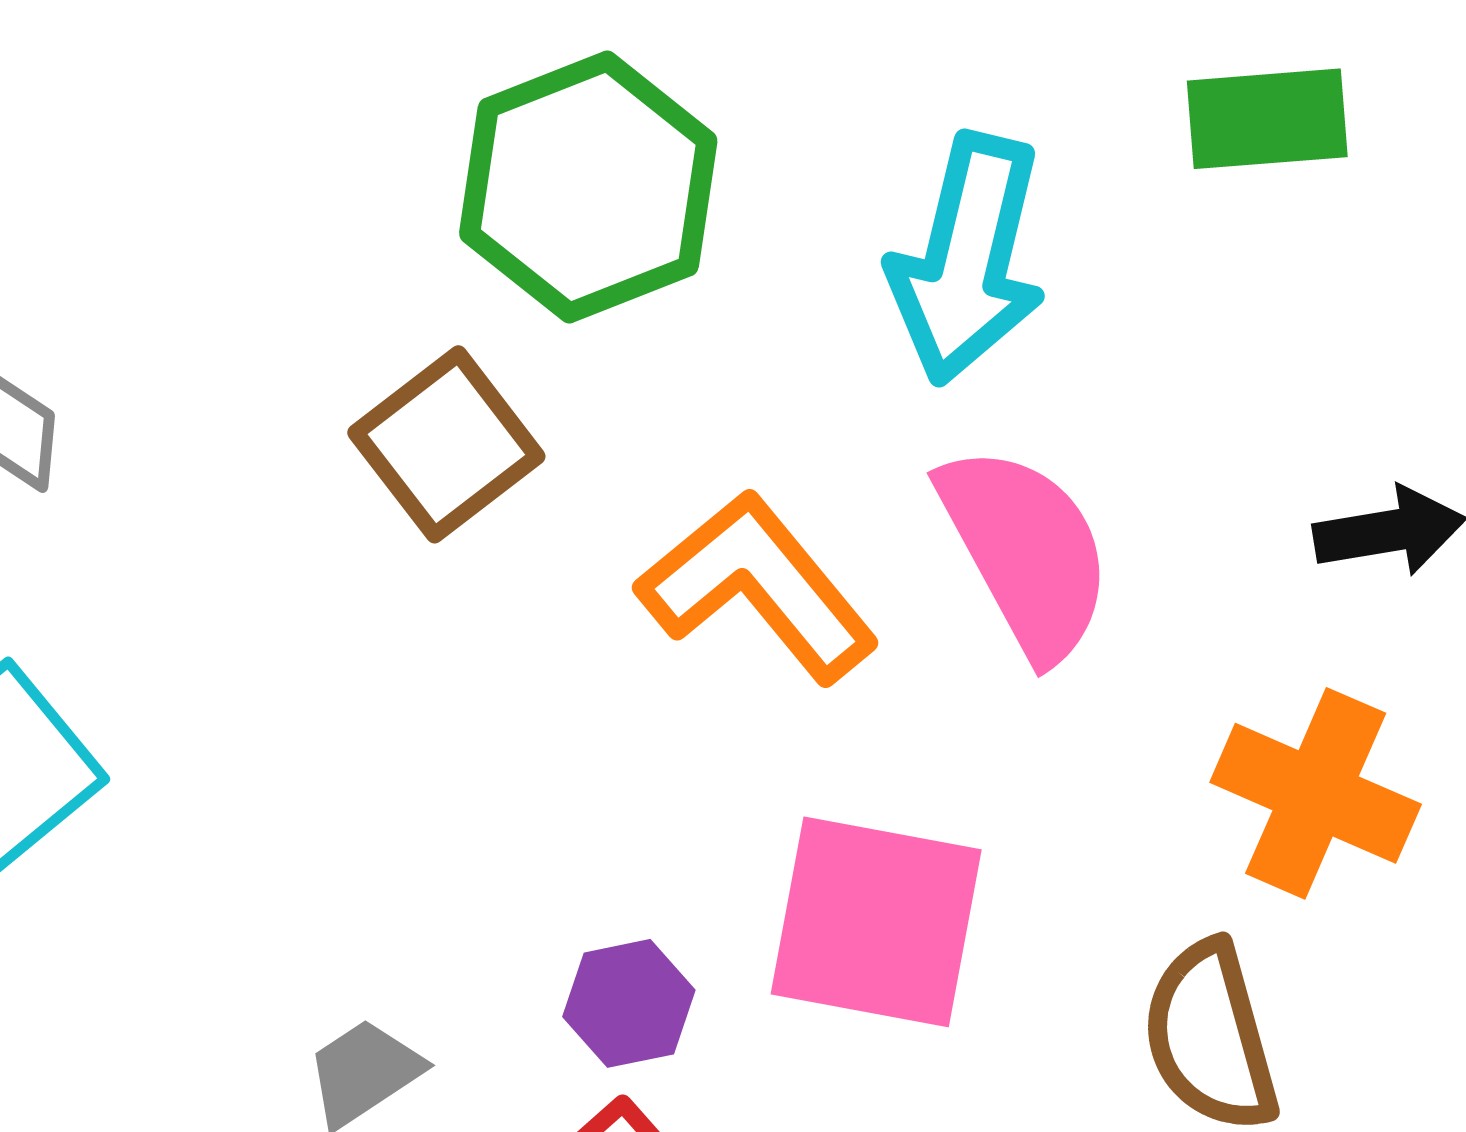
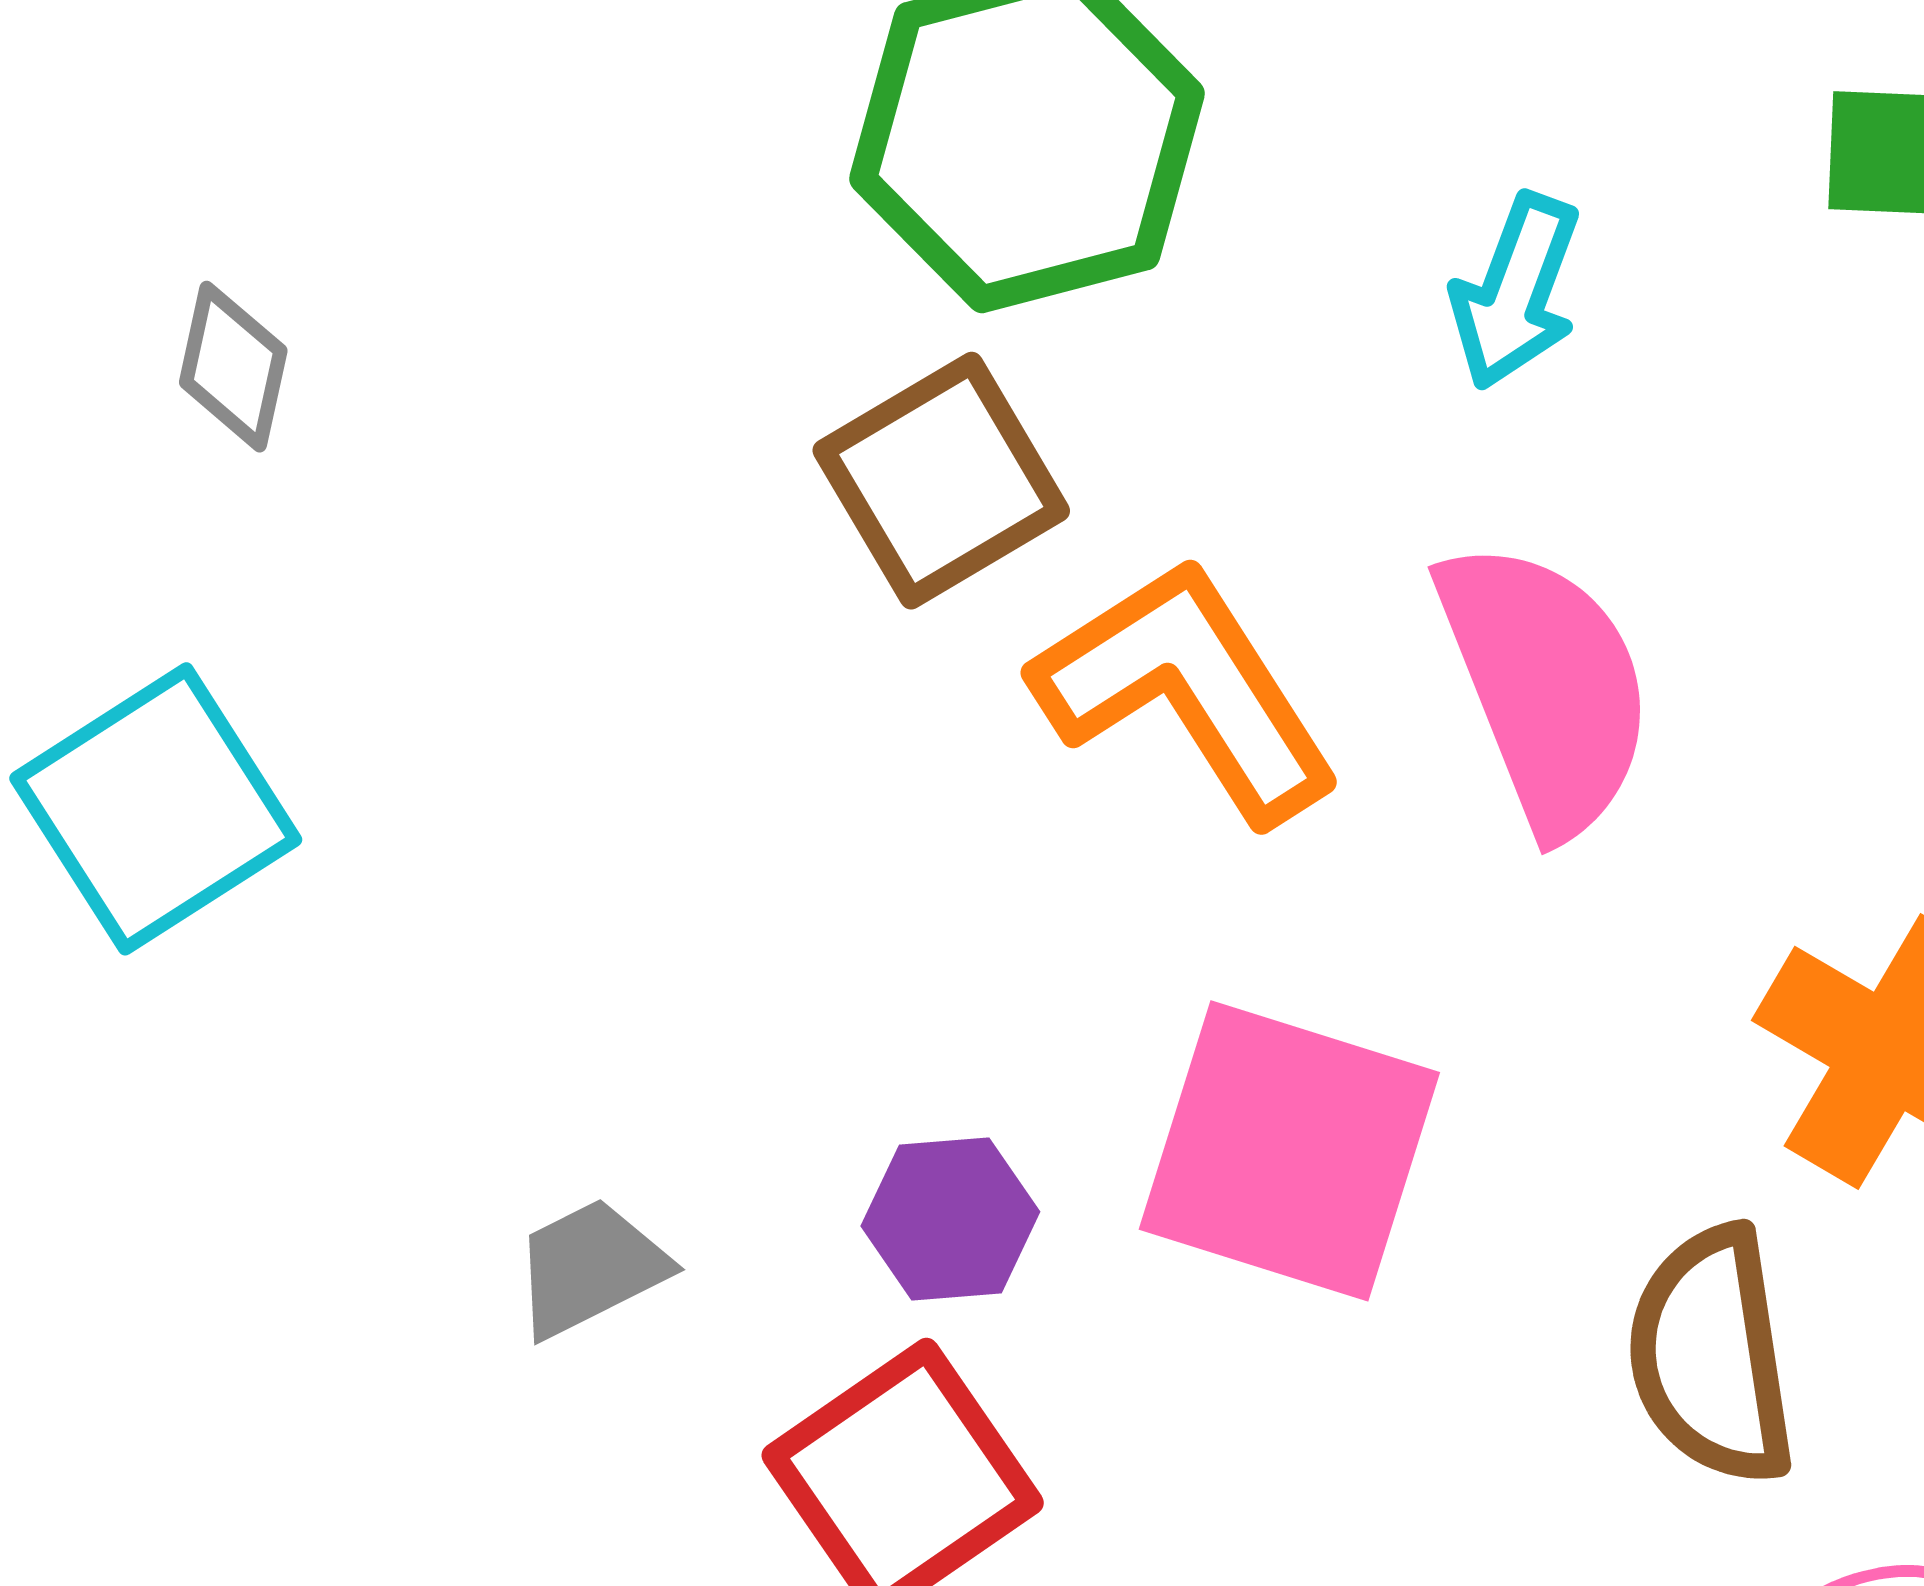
cyan arrow: (967, 259) -> (1516, 291), size x0.6
brown square: (446, 444) -> (941, 481), moved

